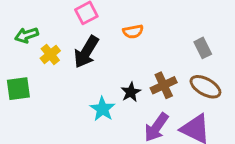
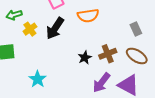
orange semicircle: (133, 32) -> (88, 16), size x1.5
cyan star: (103, 109) -> (38, 79), moved

